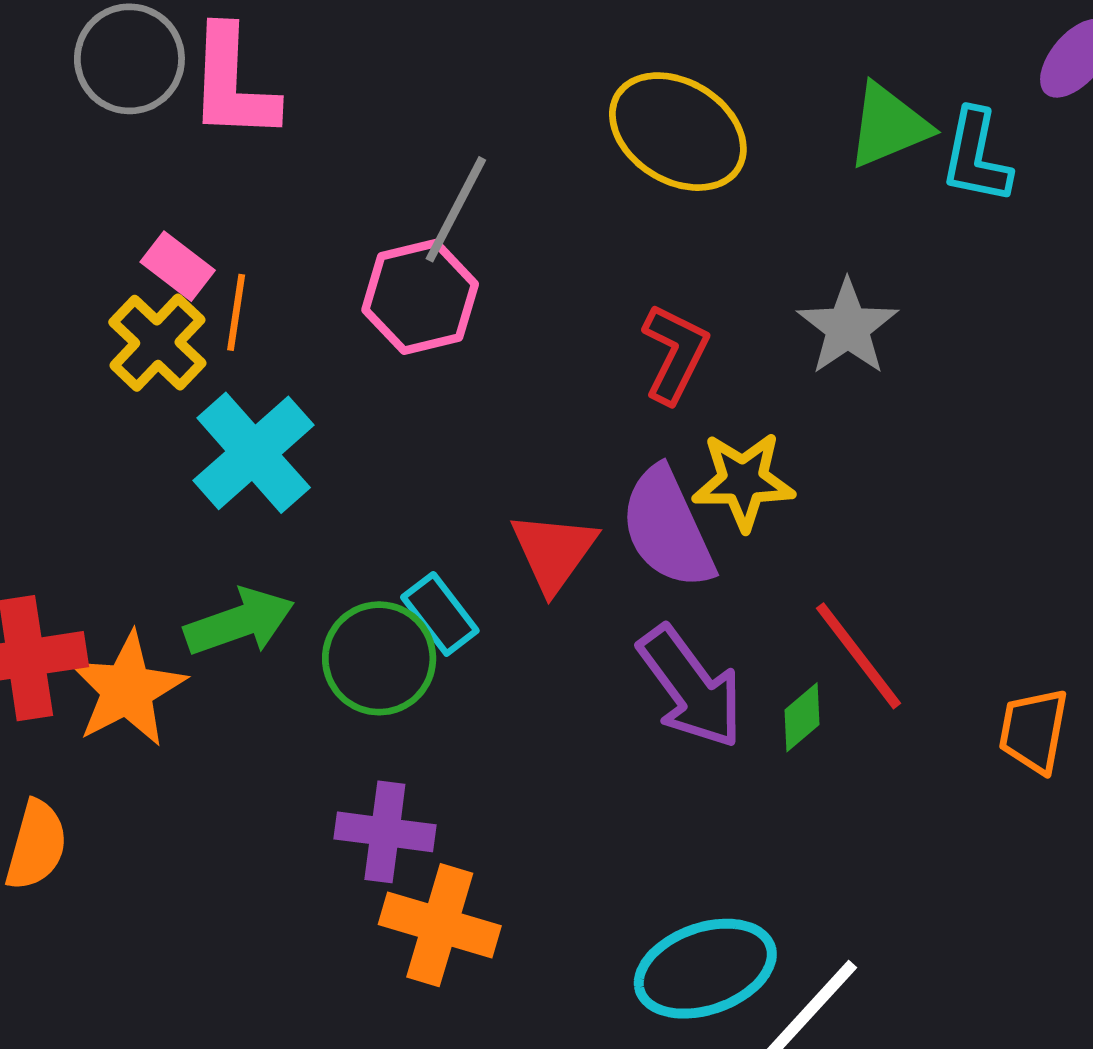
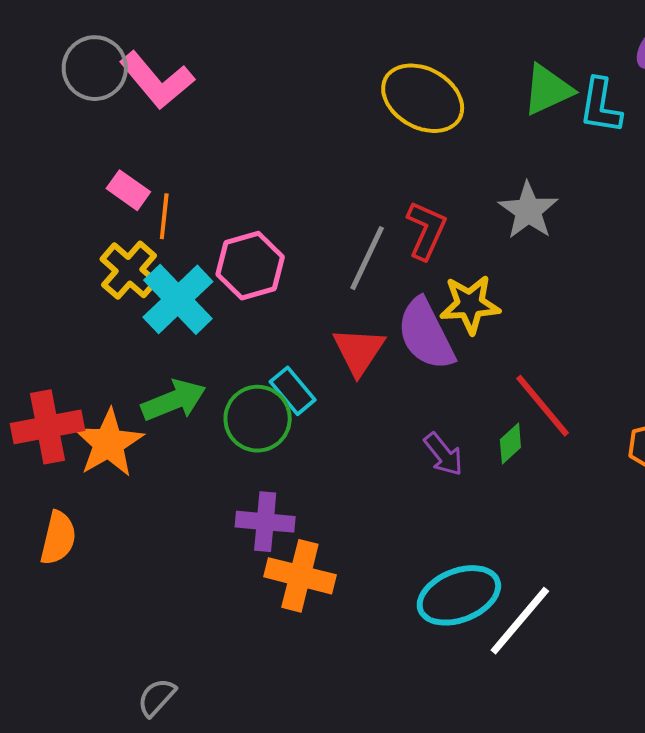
pink L-shape: (233, 84) -> (157, 80), turned -40
gray line: (456, 209) -> (367, 258), moved
pink hexagon: (420, 297) -> (250, 266), moved
yellow cross: (157, 343) -> (129, 270), moved
purple arrow: (691, 687) -> (443, 454), moved, size x0.6

